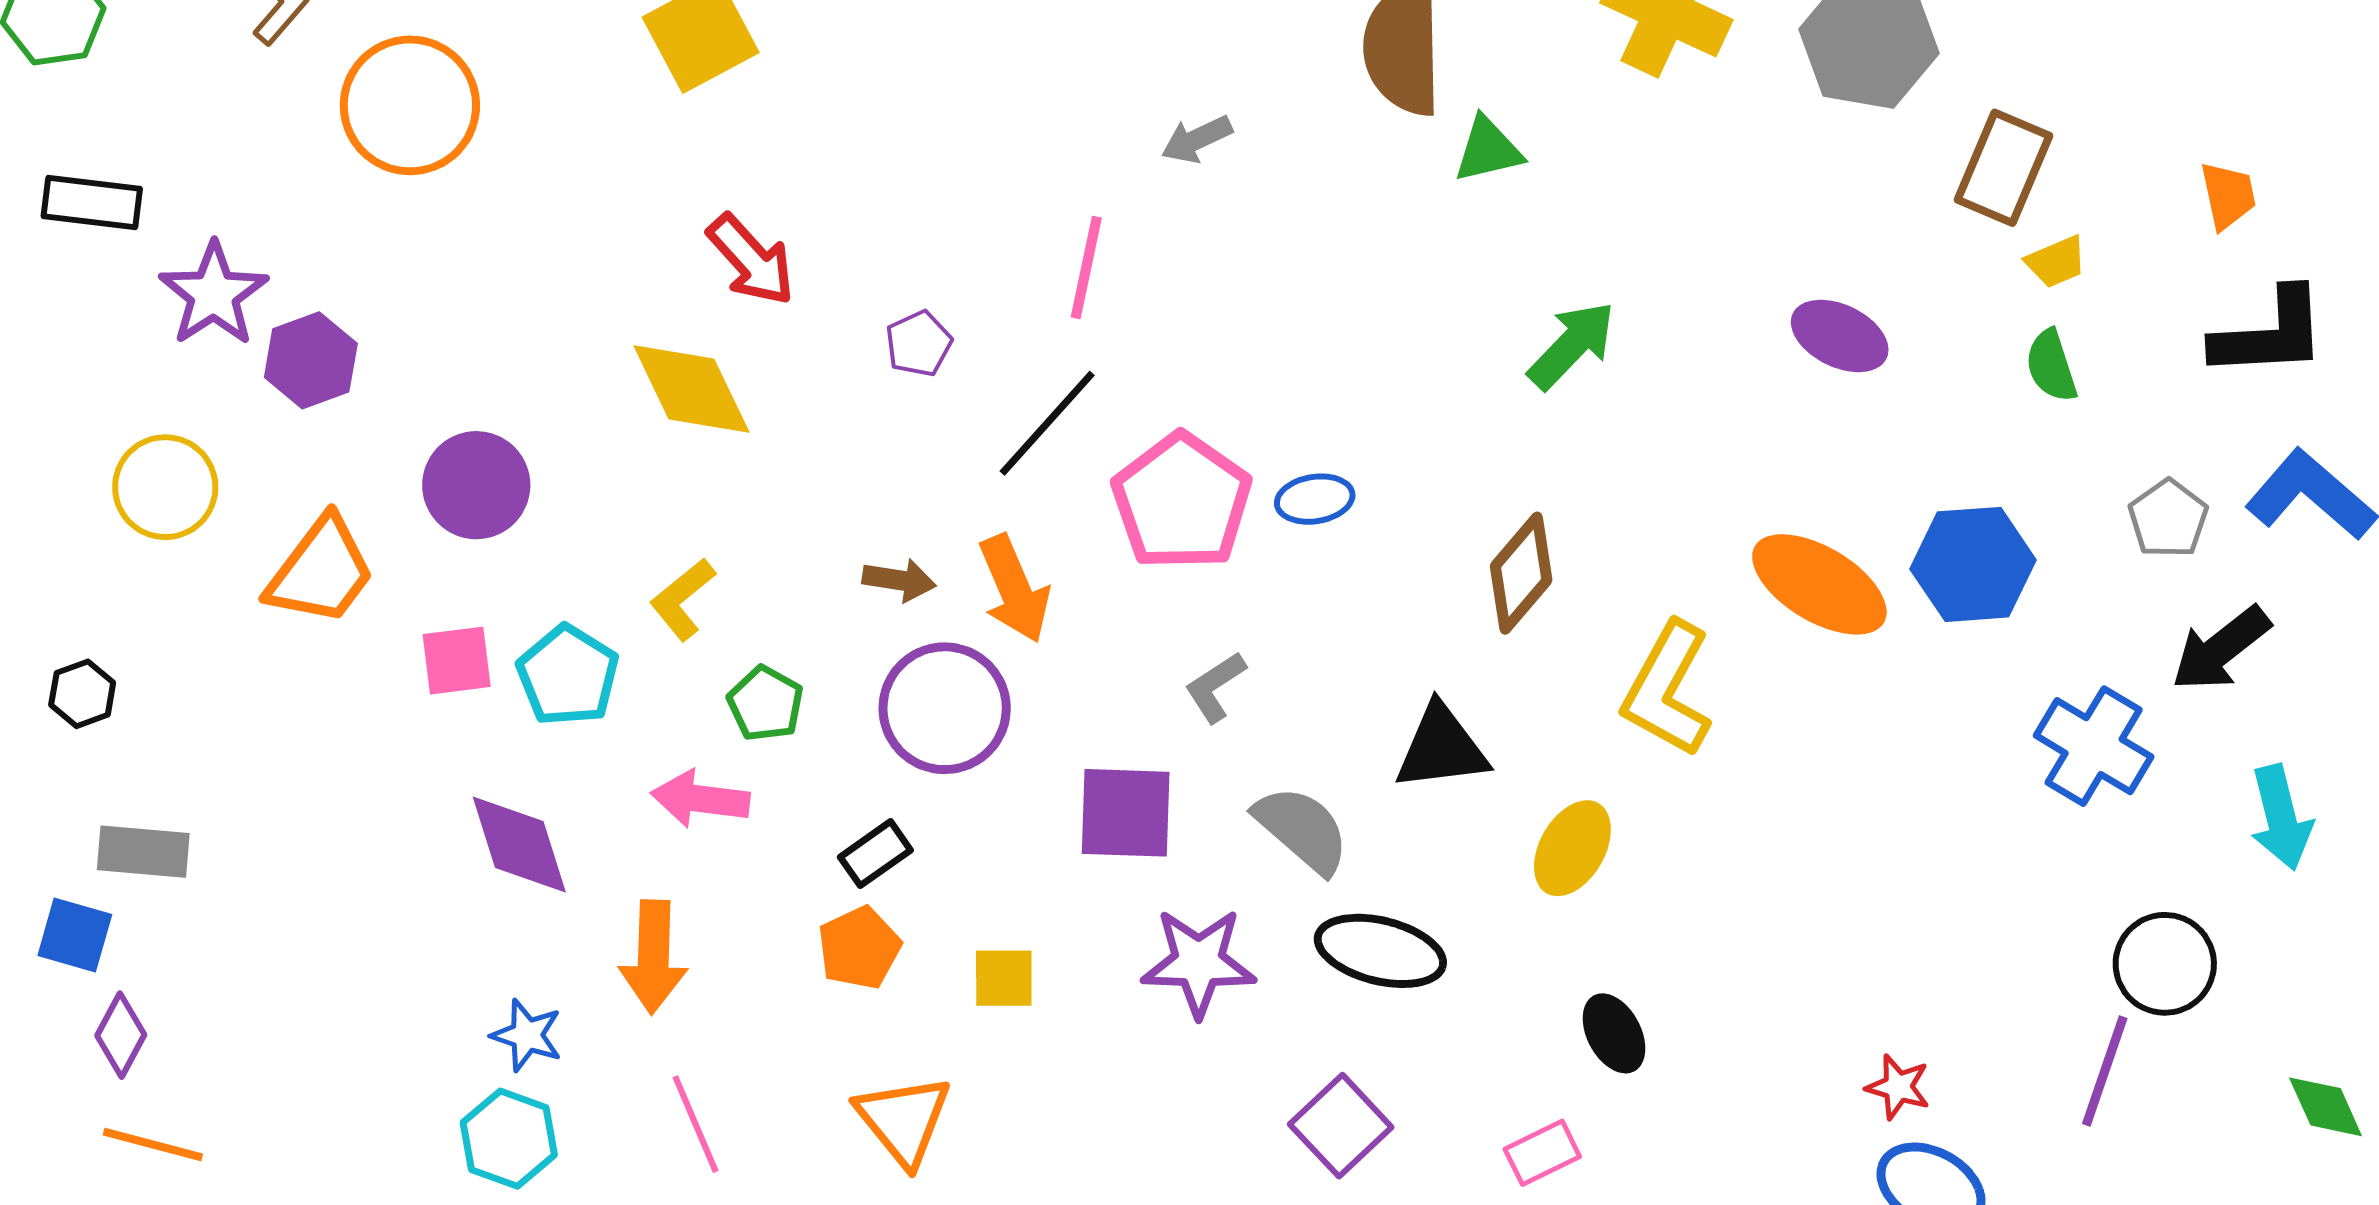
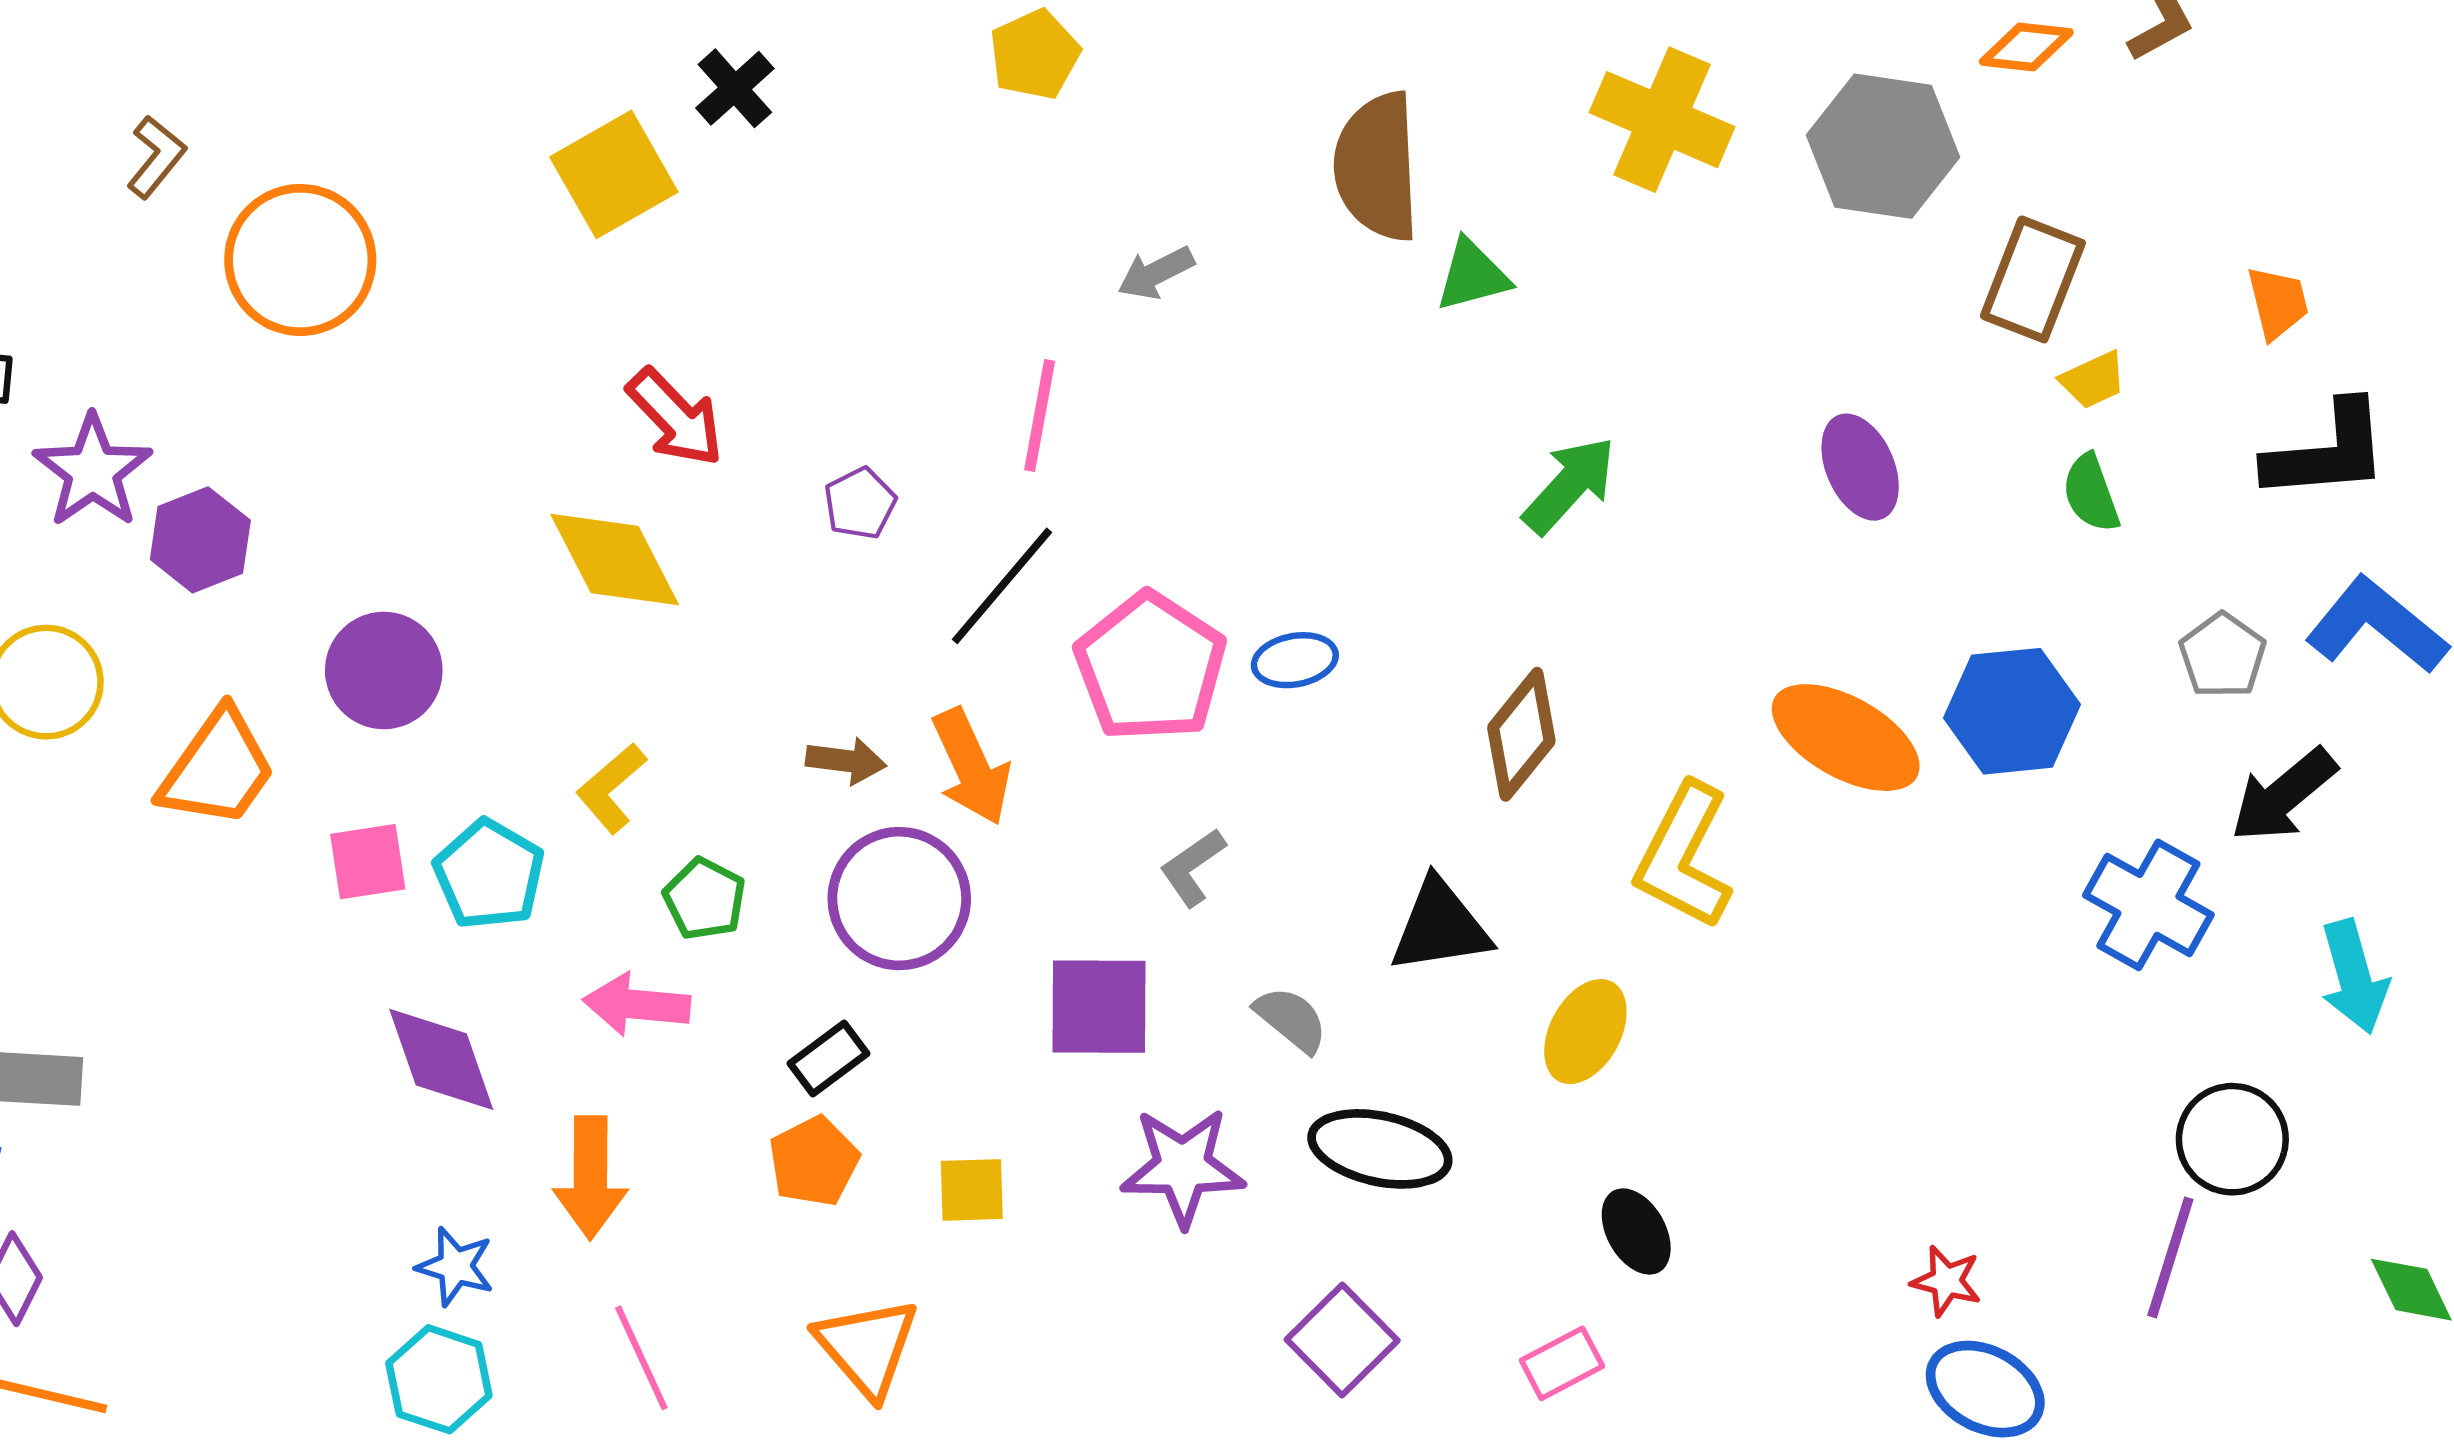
purple ellipse: (1840, 336) -> (1860, 467), turned 42
gray semicircle: (1302, 829) -> (1291, 1019), size x0.7

